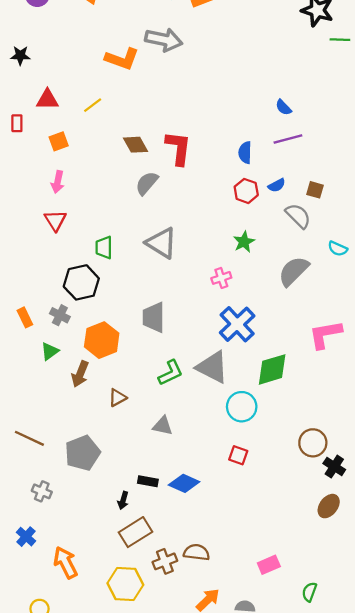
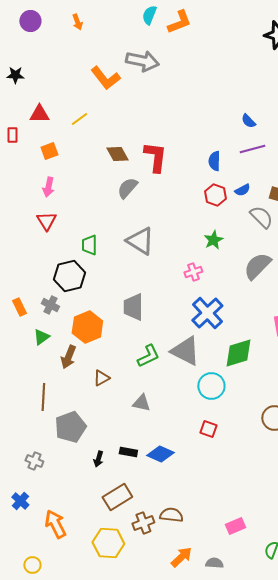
orange L-shape: (122, 59) -> (105, 78), turned 32
brown line: (29, 438) -> (43, 397), moved, turned 68
black arrow: (123, 500) -> (98, 459), moved

